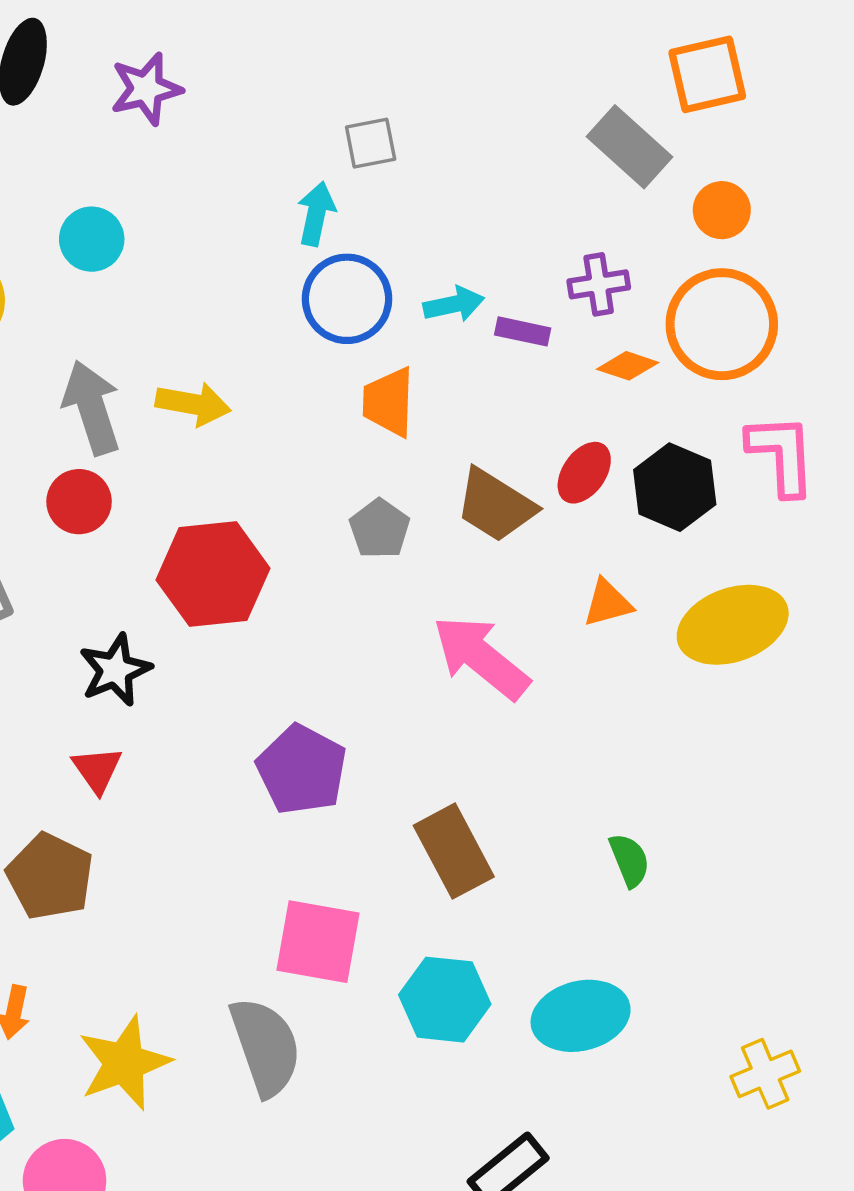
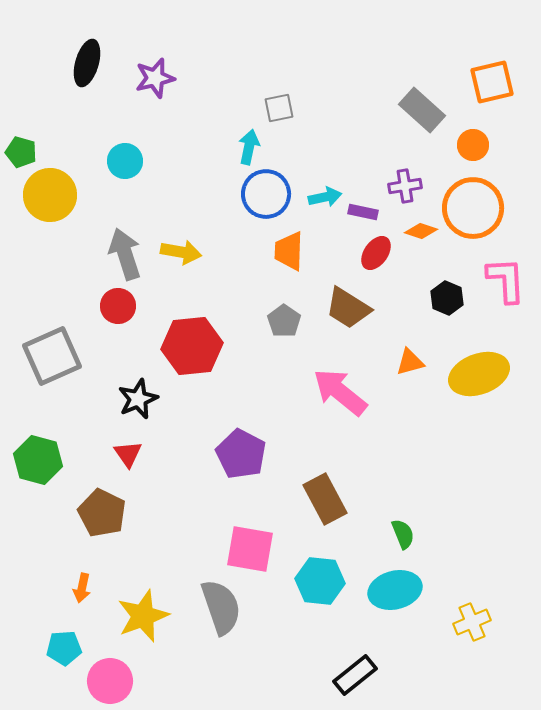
orange square: (707, 74) -> (492, 82), moved
red ellipse: (584, 473) -> (376, 253), moved
black hexagon: (675, 487) -> (447, 298), size x0.7
green semicircle: (629, 860) -> (403, 534), moved
yellow cross: (765, 1074) -> (472, 622), moved

